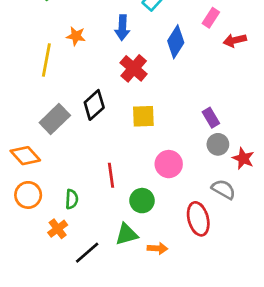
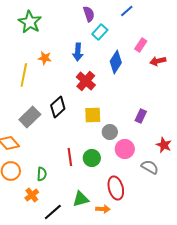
purple rectangle: (211, 118) -> (141, 116), turned 56
gray circle: (218, 144) -> (110, 132), moved
pink circle: (169, 164) -> (125, 149), moved
green circle: (142, 201) -> (92, 158), moved
red ellipse: (198, 219) -> (116, 188), moved

